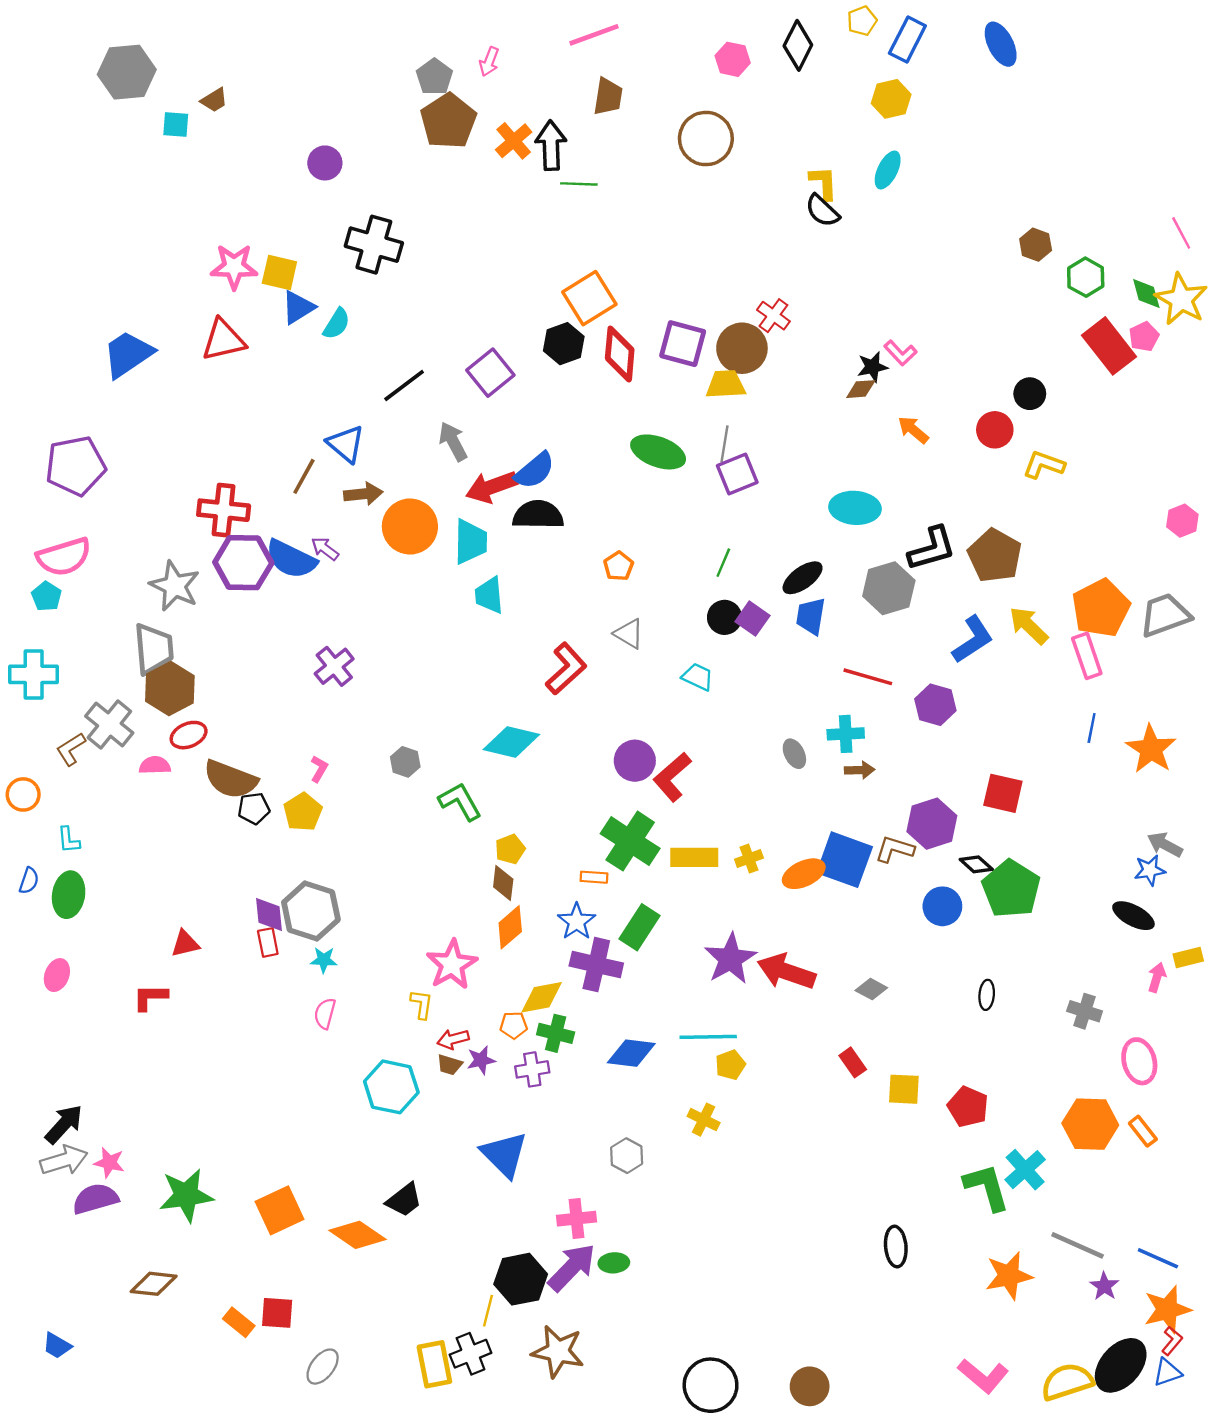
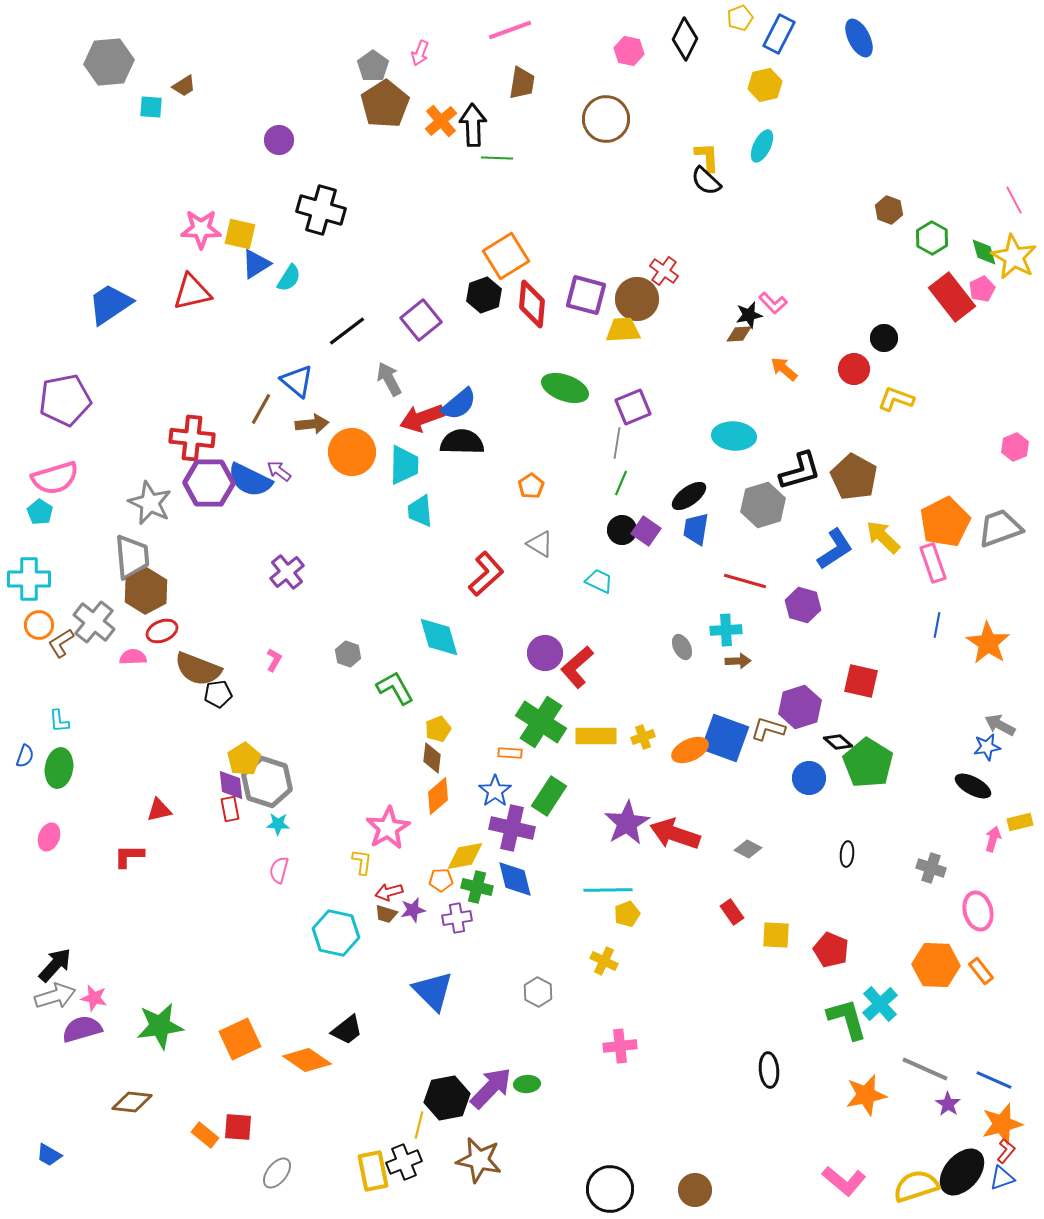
gray line: (725, 444) -> (617, 443), moved
cyan diamond: (511, 742) -> (439, 637), turned 60
orange circle: (23, 794) -> (39, 625), moved
yellow pentagon: (303, 812) -> (244, 759), moved
blue diamond: (631, 1053) -> (515, 879), moved, turned 69
pink cross: (577, 1219) -> (620, 1046), moved

